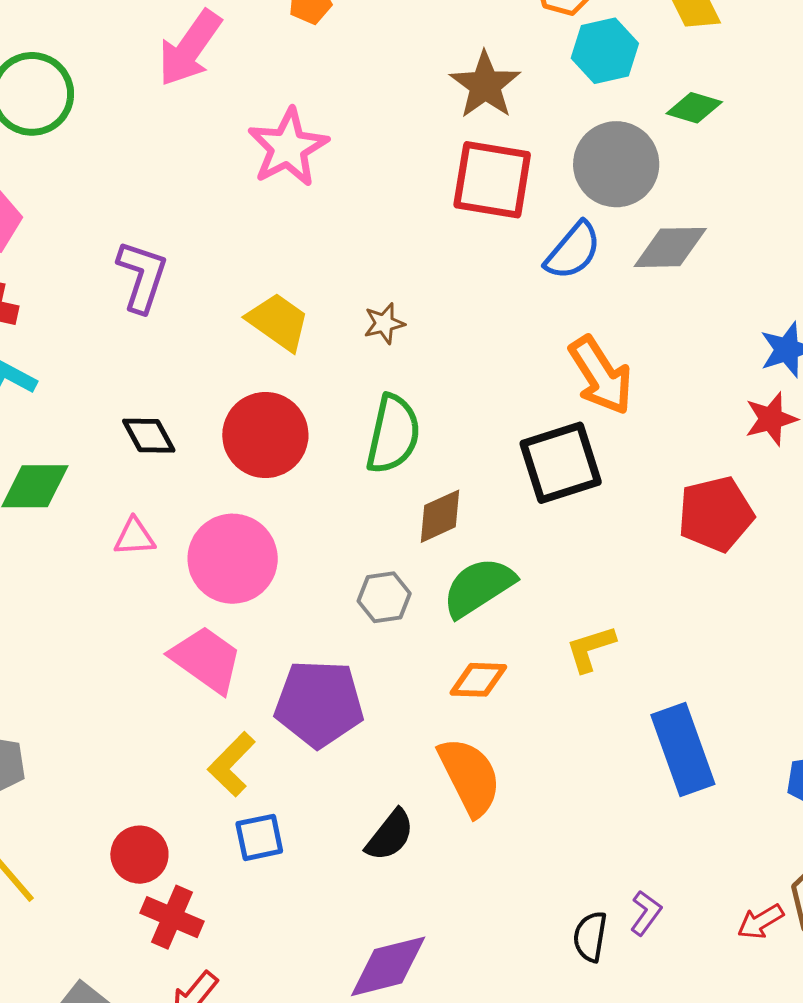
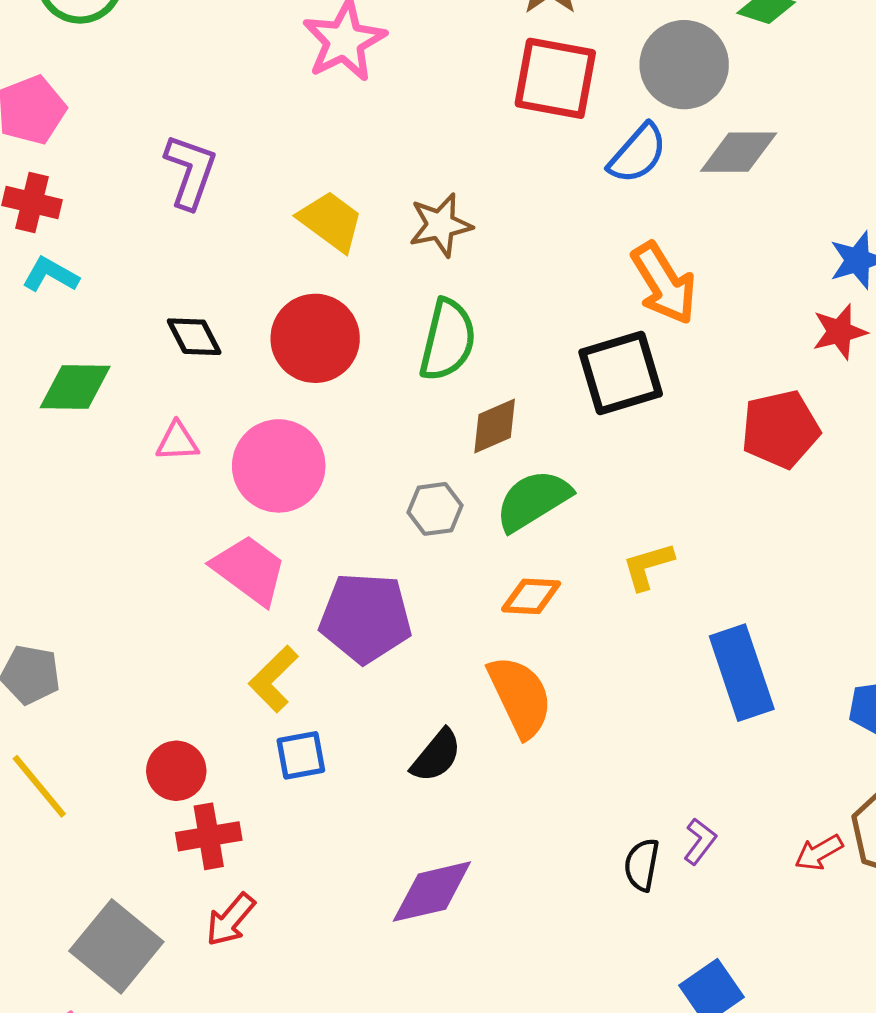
brown star: (384, 323) -> (440, 225), size x1.5
red cross: (172, 917) -> (209, 836), turned -34

